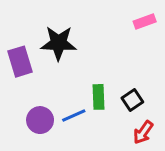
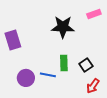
black star: (58, 43) -> (63, 27), moved
blue line: (74, 115) -> (48, 75), turned 35

